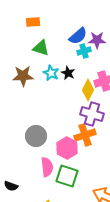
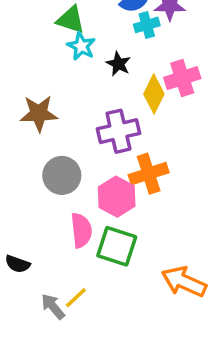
cyan star: (51, 73) -> (81, 46), moved
brown star: (23, 76) -> (39, 113), moved
purple cross: (92, 114) -> (118, 131), moved, turned -30

